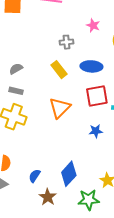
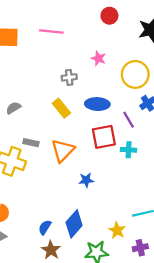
gray rectangle: (16, 91) -> (31, 143), moved
blue star: (96, 131) -> (86, 180), moved
blue semicircle: (35, 176) -> (45, 227), moved

